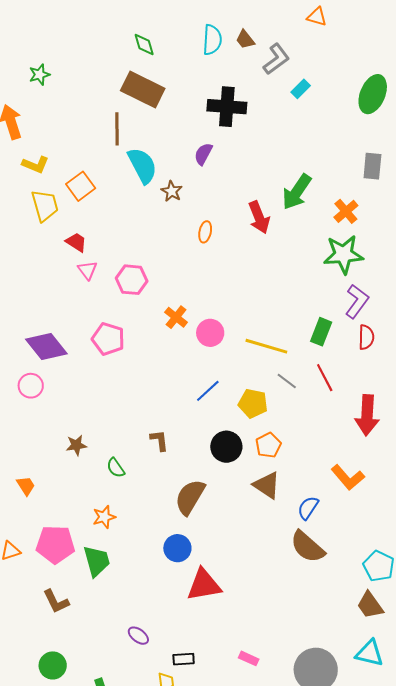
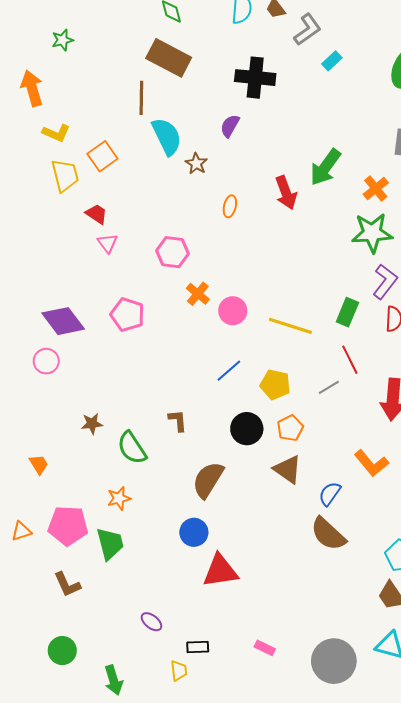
pink hexagon: (132, 280) -> (173, 252), moved
gray line: (287, 381) -> (329, 387), moved, turned -70
green semicircle: (116, 468) -> (132, 448), size x1.6

